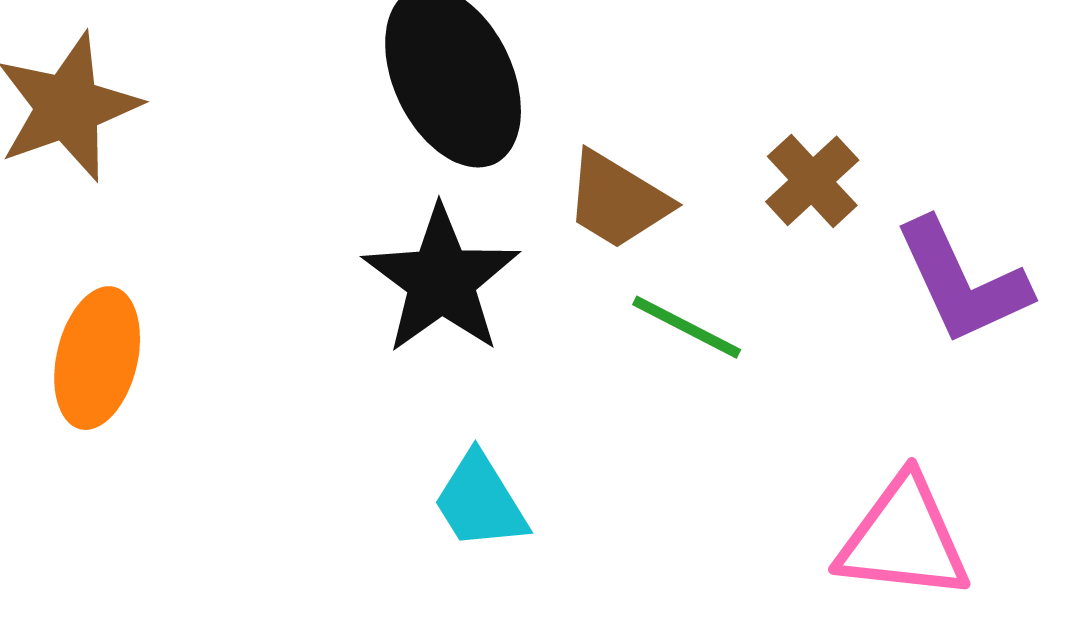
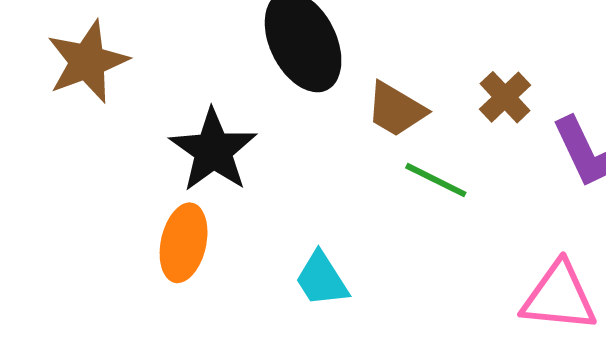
black star: (441, 280) -> (213, 150), moved
orange ellipse: (97, 358) -> (184, 243), moved

